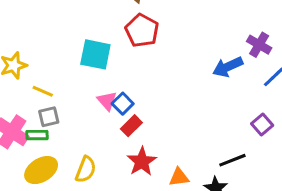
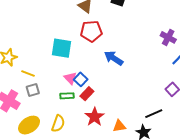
red pentagon: (142, 31) -> (91, 31), turned -30
blue arrow: (228, 67) -> (114, 58), moved, turned 60
green rectangle: (37, 135) -> (67, 96), moved

